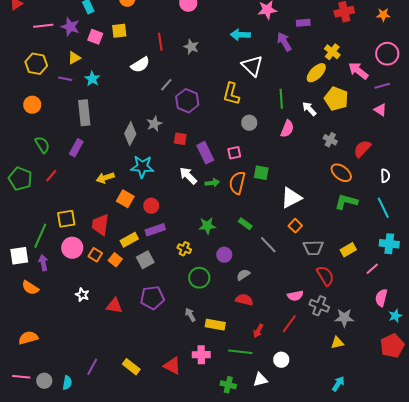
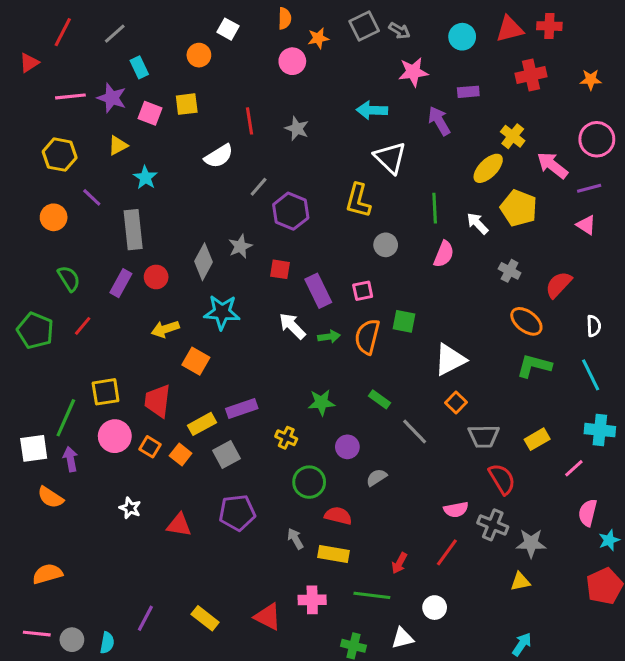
purple line: (65, 79) -> (92, 197), moved, turned 32
red circle: (151, 206) -> (156, 277), moved
red semicircle: (244, 300) -> (338, 516), moved

